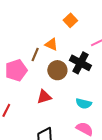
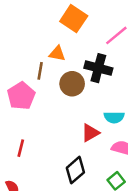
orange square: (70, 20) -> (74, 19), size x1.5
red triangle: (44, 97) -> (90, 133), moved

